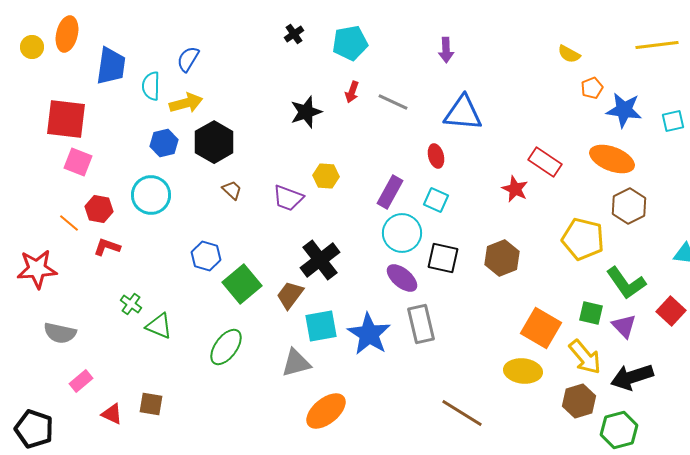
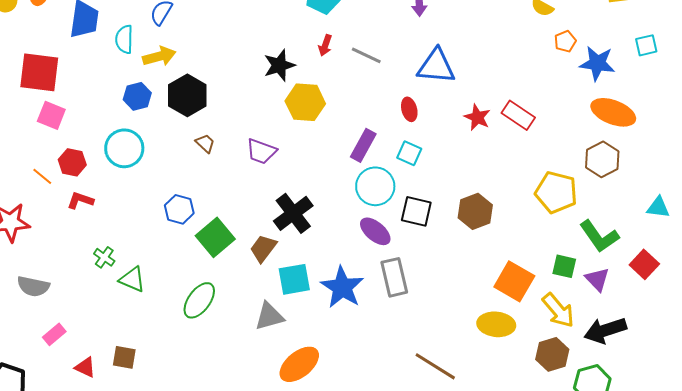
cyan square: (673, 121) -> (646, 45), moved
orange ellipse: (612, 159) -> (613, 112), moved
yellow hexagon: (326, 176) -> (305, 102), moved, size x1.5
red star: (515, 189) -> (477, 117), moved

